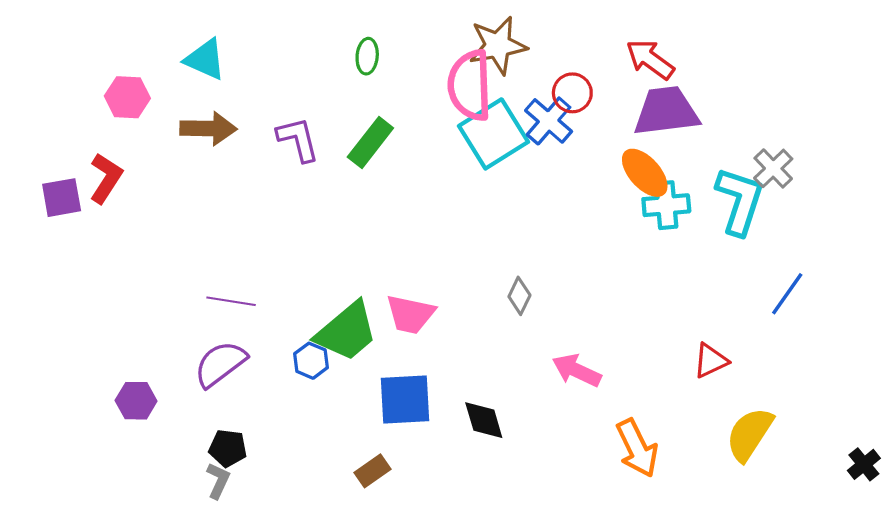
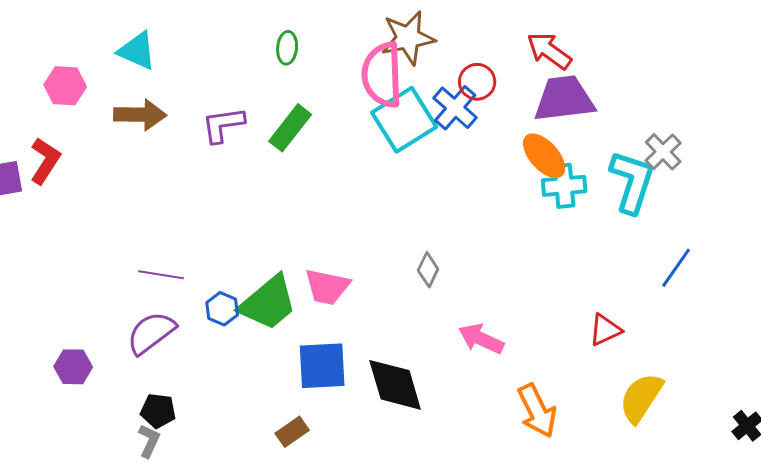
purple L-shape: (298, 139) -> (223, 125), turned -84
blue hexagon: (311, 361) -> (222, 309), moved
black diamond: (484, 420) -> (395, 385), size x1.5

